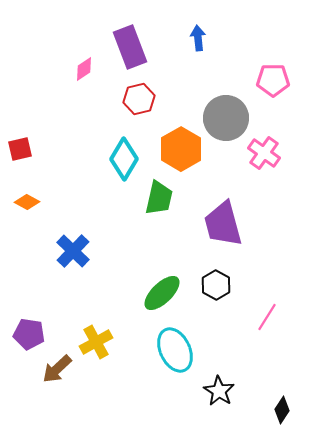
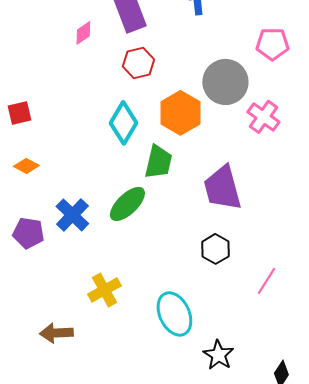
green ellipse: (162, 293) -> (127, 204), moved
purple pentagon: (29, 334) -> (28, 233), moved
yellow cross: (96, 342) -> (104, 290), moved
brown arrow: (57, 369) -> (56, 333), turned 40

